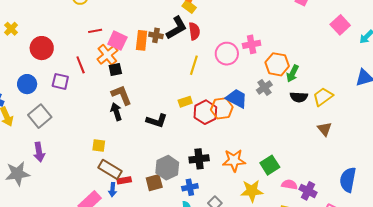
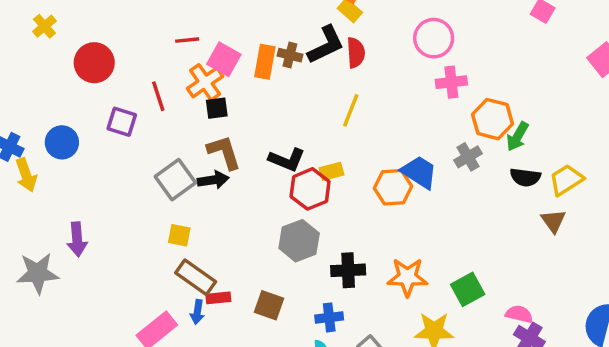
pink circle: (227, 54) -> (434, 38), moved
blue circle: (27, 84) -> (62, 142), moved
black arrow: (116, 112) -> (213, 180), turned 96
red hexagon: (205, 112) -> (310, 189), moved
gray square: (40, 116) -> (175, 180), moved
black L-shape: (157, 121) -> (287, 160), moved
brown triangle: (325, 129) -> (553, 221), moved
gray hexagon: (167, 168) -> (299, 241), moved
brown square: (154, 183) -> (269, 305), turned 30
pink semicircle: (289, 185) -> (519, 314), moved

